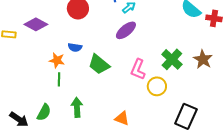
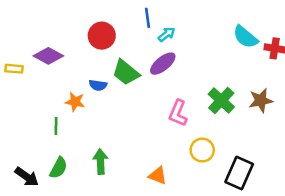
brown star: (203, 59) -> (261, 100), turned 30
green trapezoid: (99, 64) -> (126, 72), moved
green line: (59, 79) -> (56, 126), moved
yellow circle: (157, 86) -> (202, 150), moved

